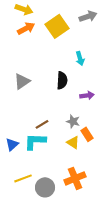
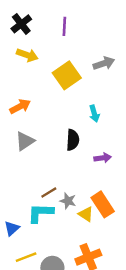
orange arrow: (26, 28) -> (20, 106), moved
gray star: (73, 121) -> (68, 201), moved
orange rectangle: (87, 134) -> (103, 204), size x1.5
blue triangle: (12, 144) -> (12, 228), moved

